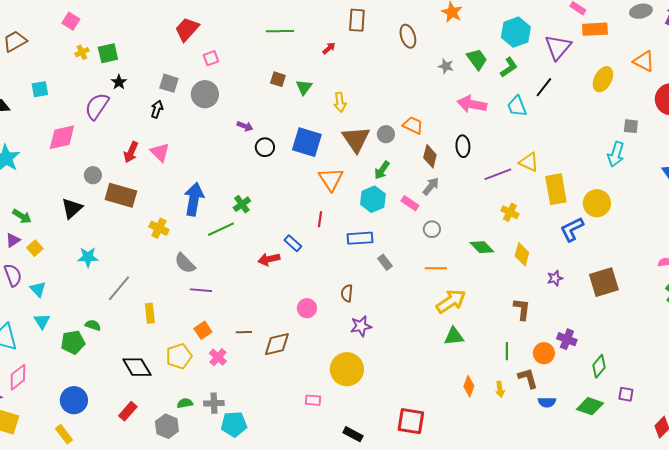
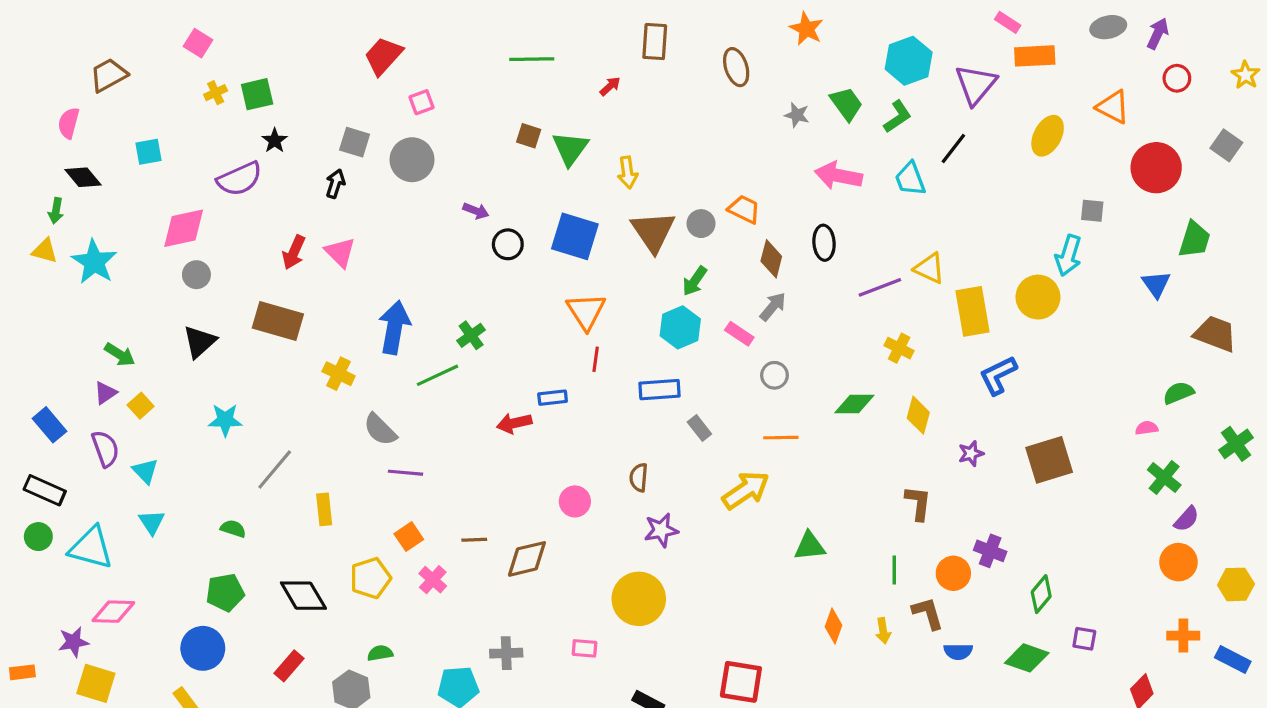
green triangle: (304, 87) -> (570, 149), size x1.4
purple semicircle: (97, 106) -> (240, 179), turned -148
gray circle: (93, 175) -> (196, 275), moved
orange triangle: (331, 179) -> (586, 311), moved
yellow circle: (597, 203) -> (1038, 297), moved
blue rectangle: (293, 243) -> (553, 398), turned -48
green diamond: (482, 247) -> (854, 404), turned -45
yellow arrow: (451, 301) -> (746, 490), moved
green pentagon: (73, 342) -> (225, 592), moved
pink diamond: (18, 377) -> (113, 612), turned 40
gray cross: (214, 403) -> (506, 653), moved

